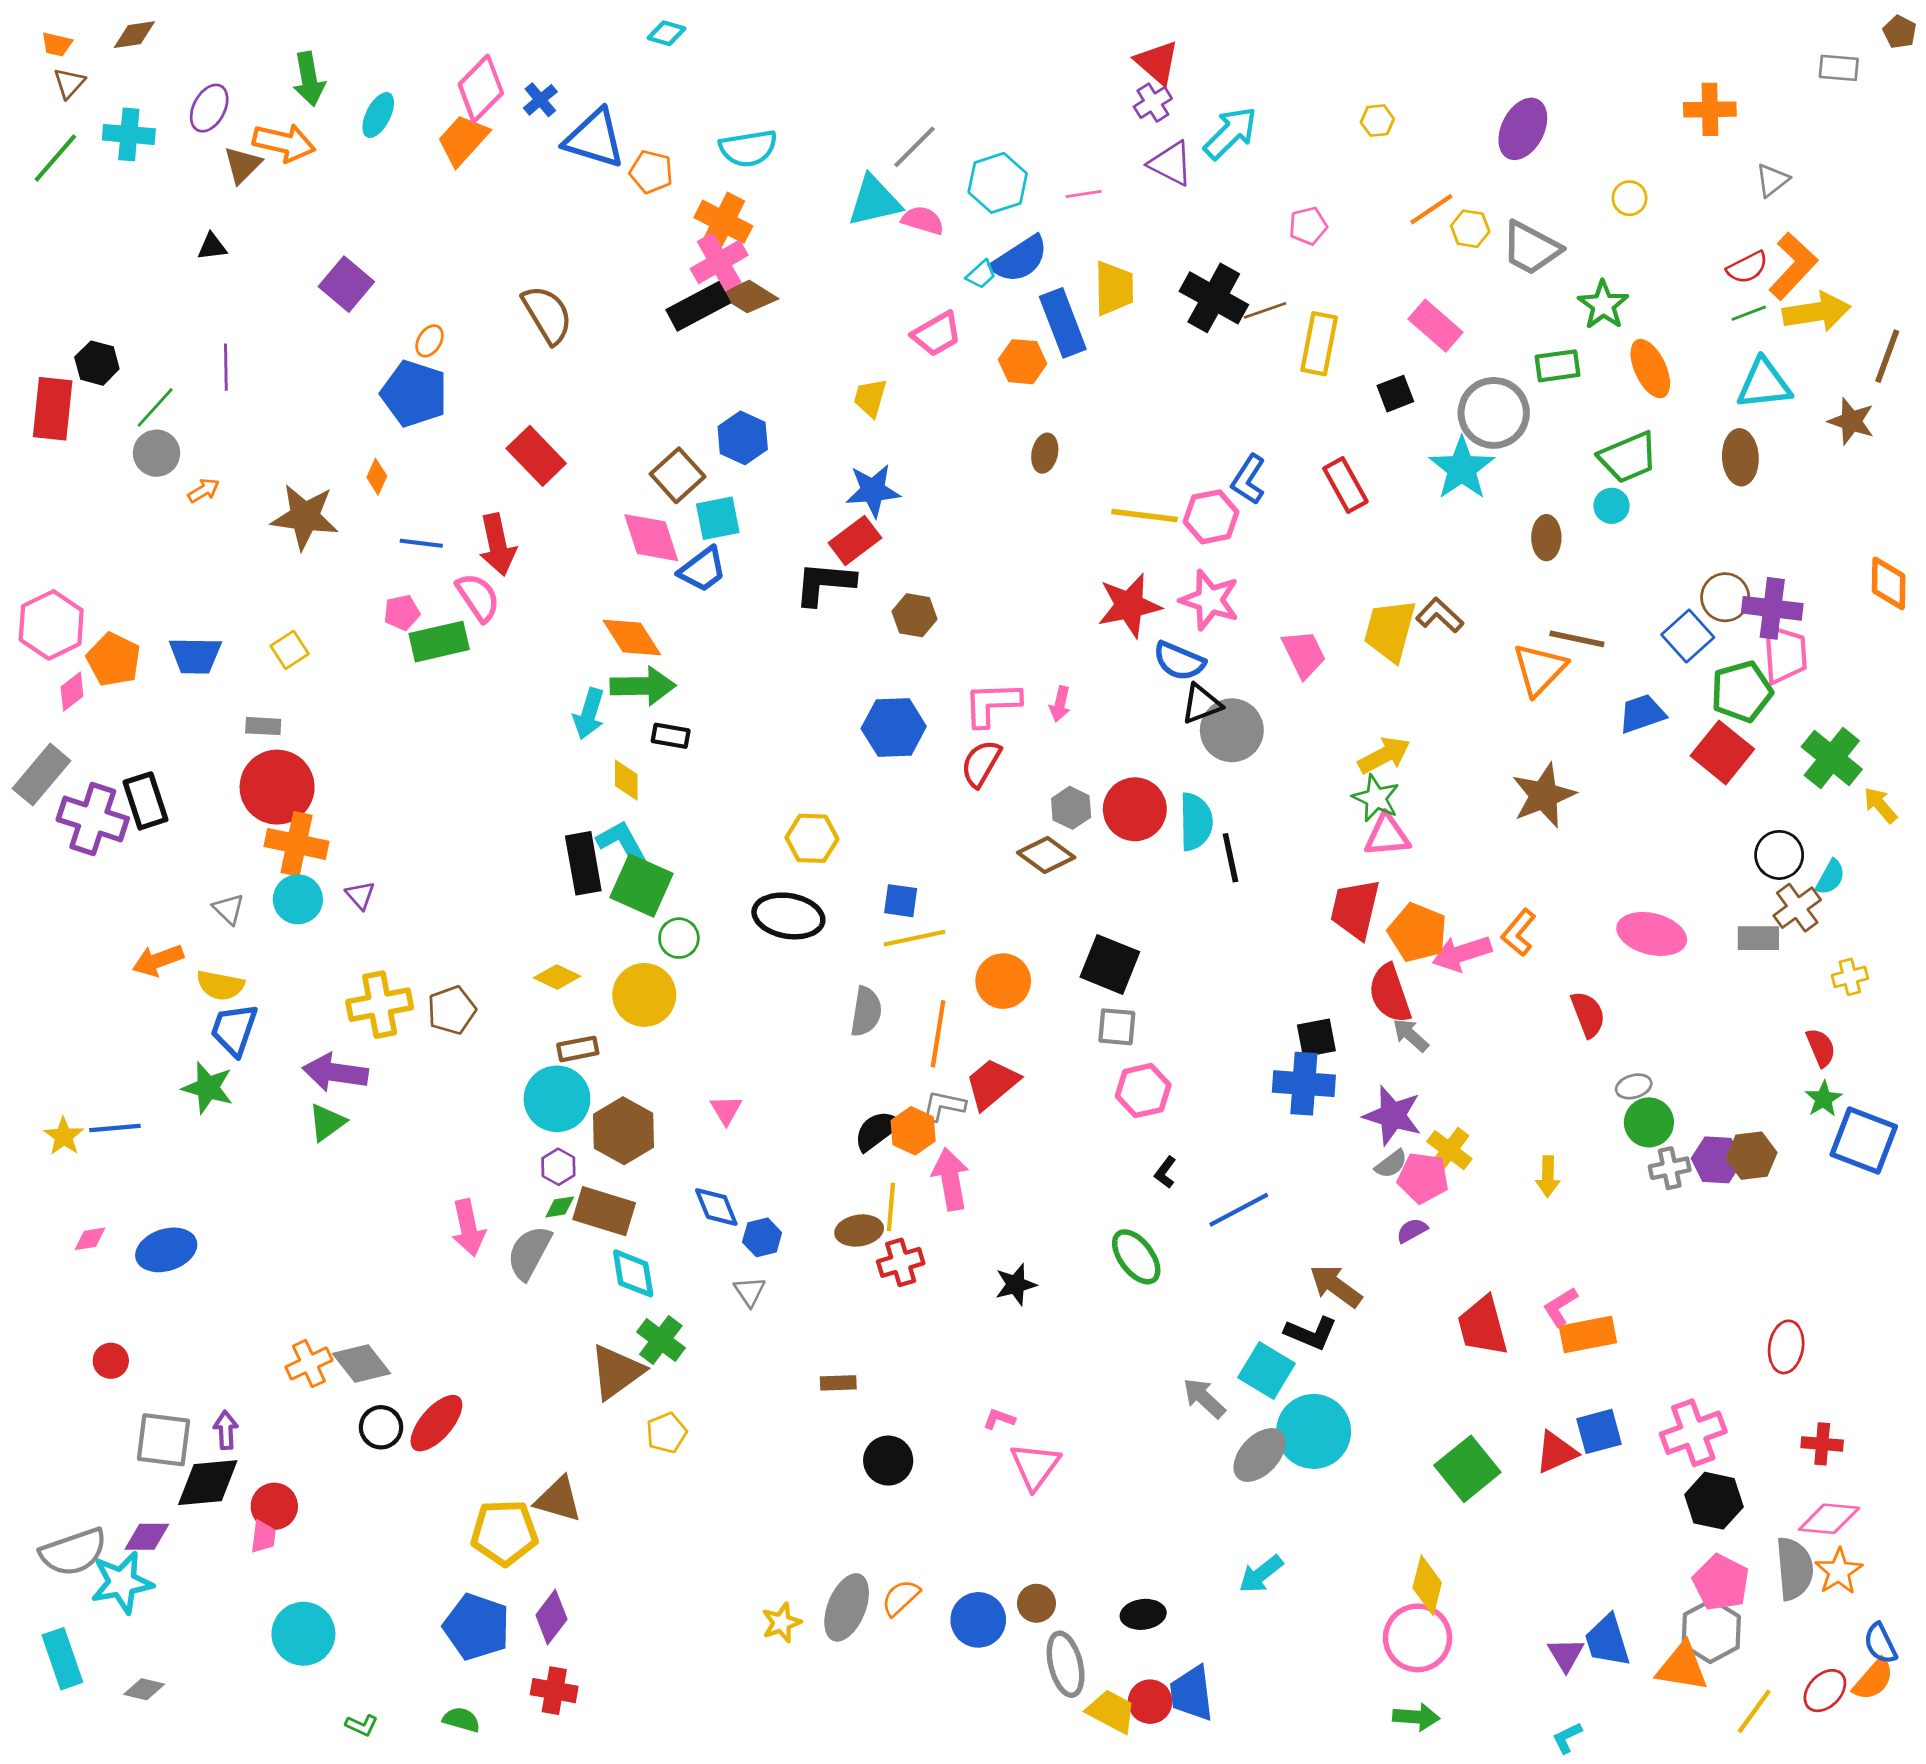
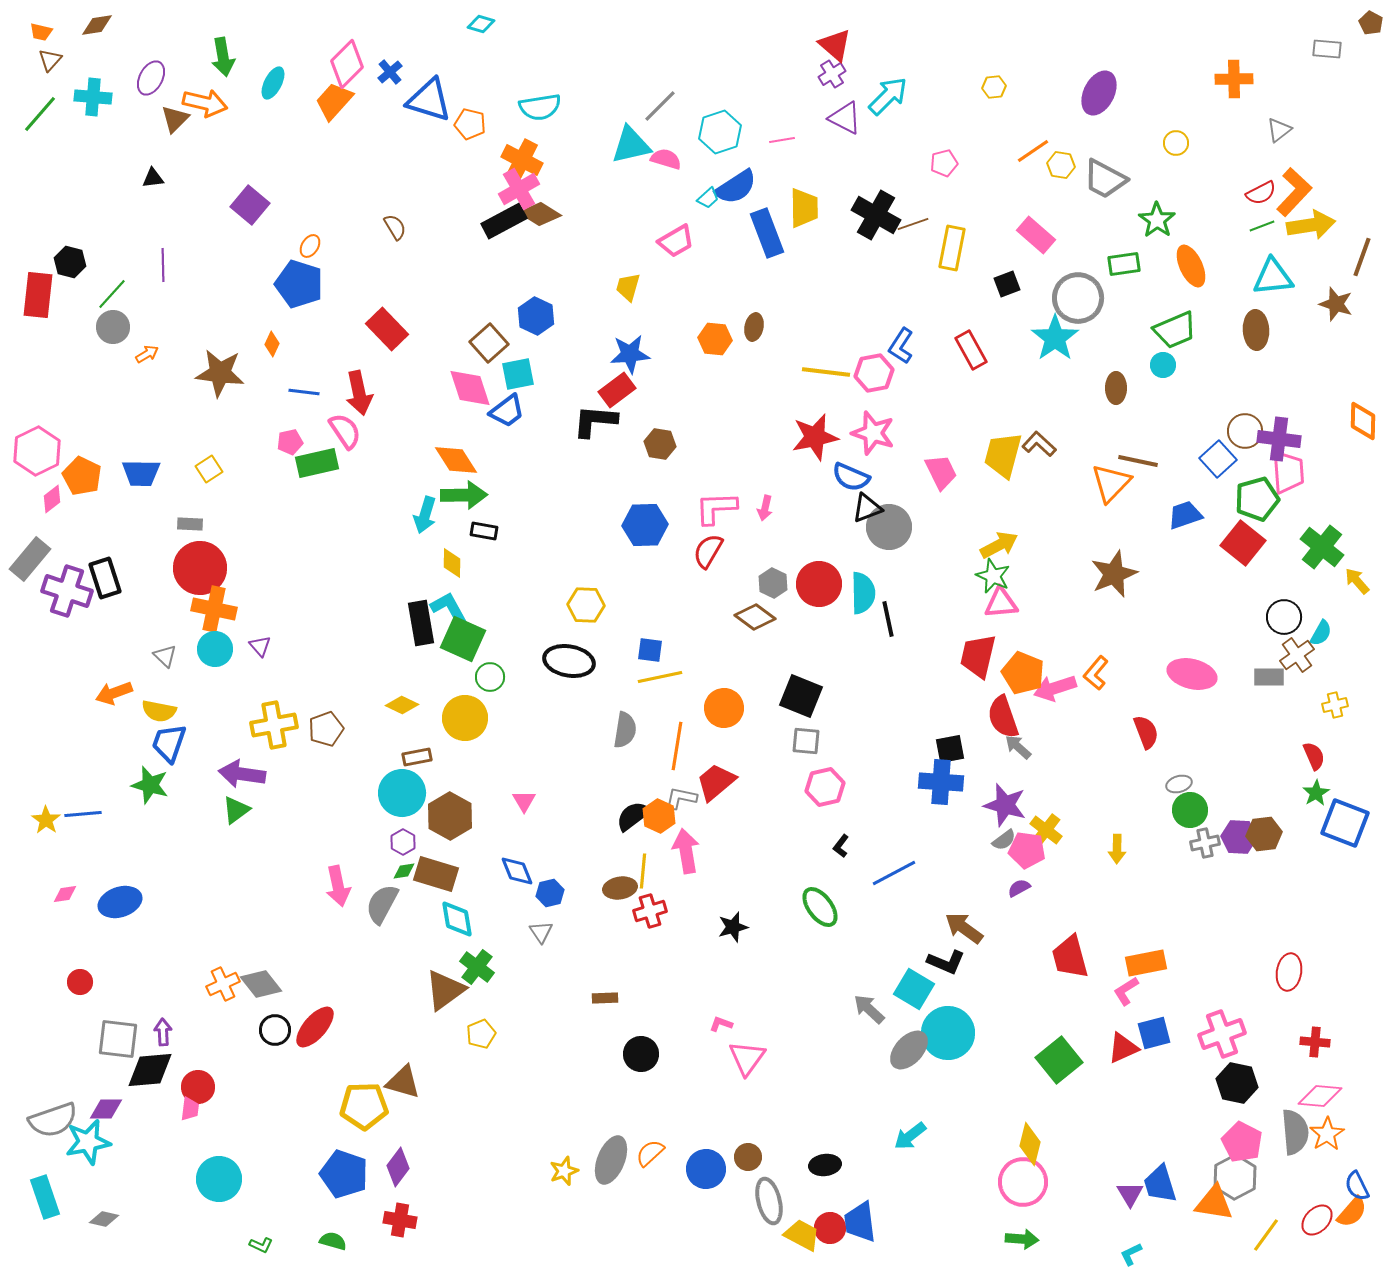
brown semicircle: (547, 315) -> (395, 227), size x0.6
orange hexagon: (1023, 362) -> (715, 339), moved
pink L-shape: (1560, 1307) -> (1126, 991), moved

